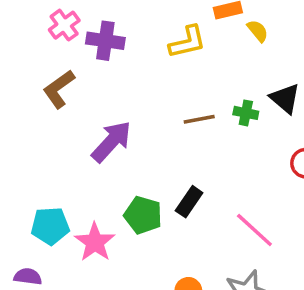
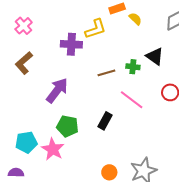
purple cross: (105, 41) -> (71, 44), moved
green pentagon: (143, 215) -> (67, 126), moved
pink line: (254, 230) -> (132, 100), moved

